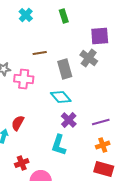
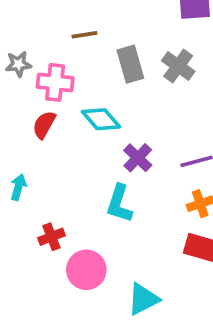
gray cross: (89, 58) -> (178, 66), moved
cyan diamond: (61, 97) -> (101, 119), moved
red semicircle: (18, 123) -> (44, 125), moved

